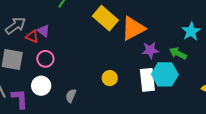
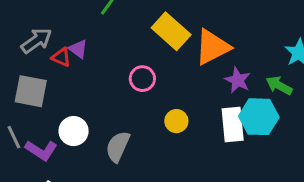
purple star: (150, 50) -> (238, 80), turned 30
pink circle: (45, 59) -> (142, 79), moved
gray semicircle: (71, 96) -> (118, 147), size x1.5
purple L-shape: (20, 99) -> (41, 150), turned 125

